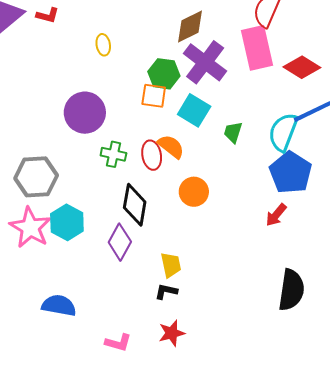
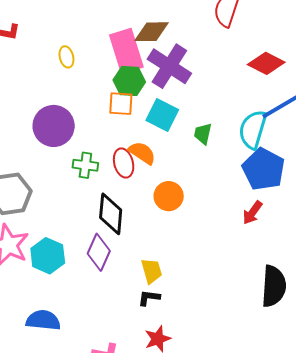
brown diamond: (190, 26) -> (151, 32), turned 30
pink rectangle: (257, 48) -> (126, 51), moved
cyan hexagon: (67, 222) -> (48, 256), moved

